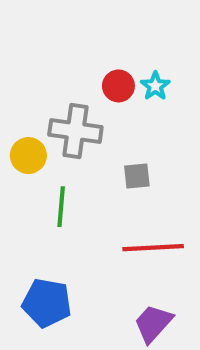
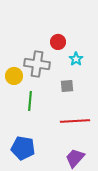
cyan star: (155, 86) -> (76, 59), moved

